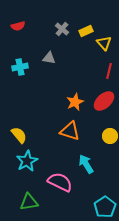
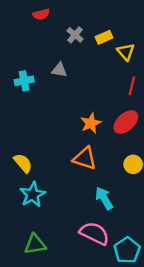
red semicircle: (18, 26) -> (41, 14), moved
pink semicircle: (60, 182) -> (94, 233), moved

